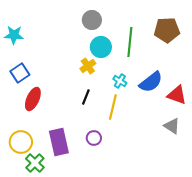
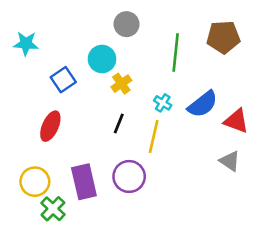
cyan circle: (101, 47) -> (102, 59), moved
blue square: (20, 73) -> (63, 80), moved
purple circle: (94, 138) -> (129, 176), size x1.6

